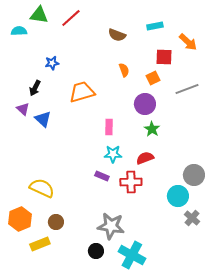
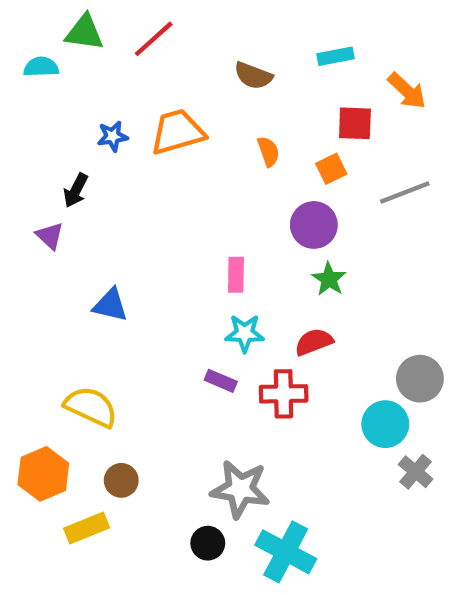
orange trapezoid: (82, 92) -> (177, 132), moved
blue triangle: (43, 119) -> (110, 305), moved, turned -30

